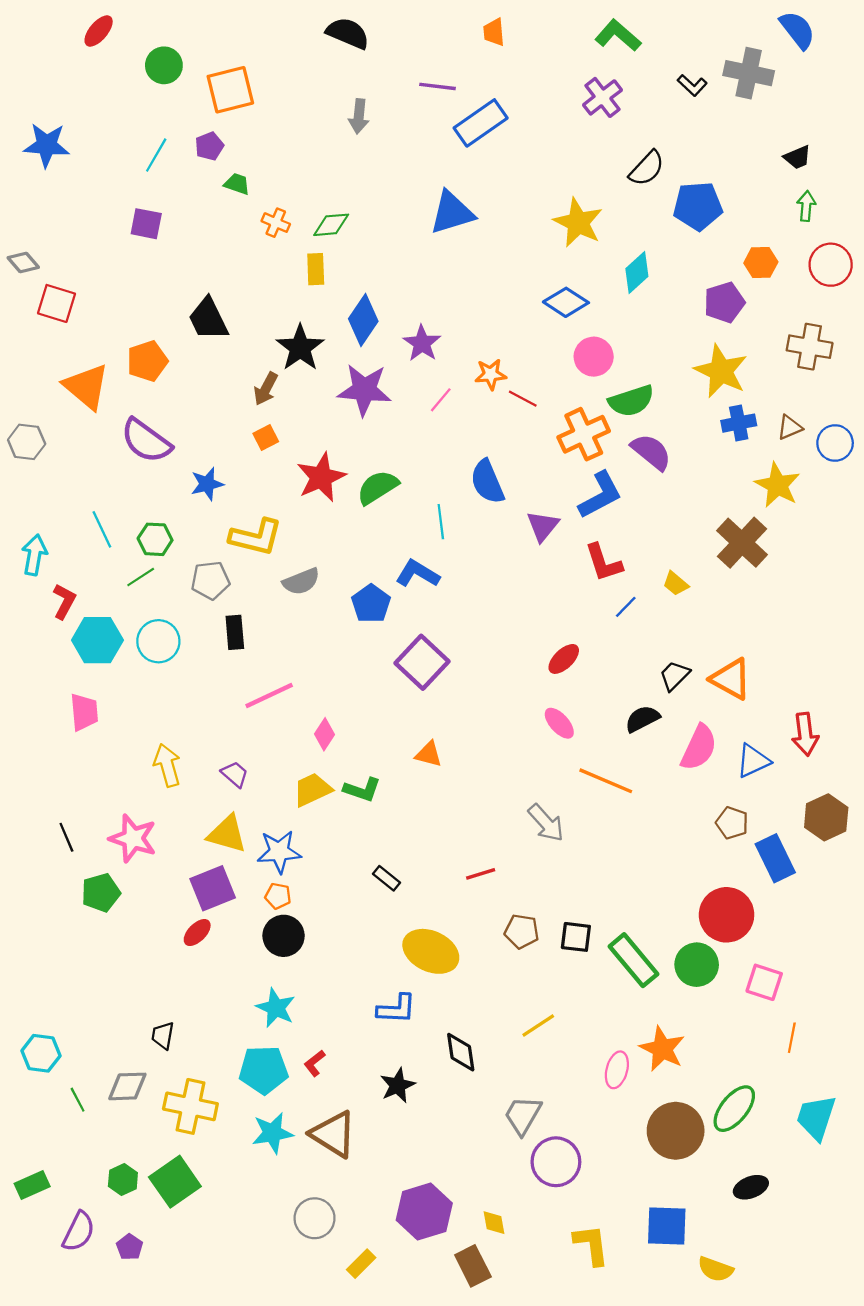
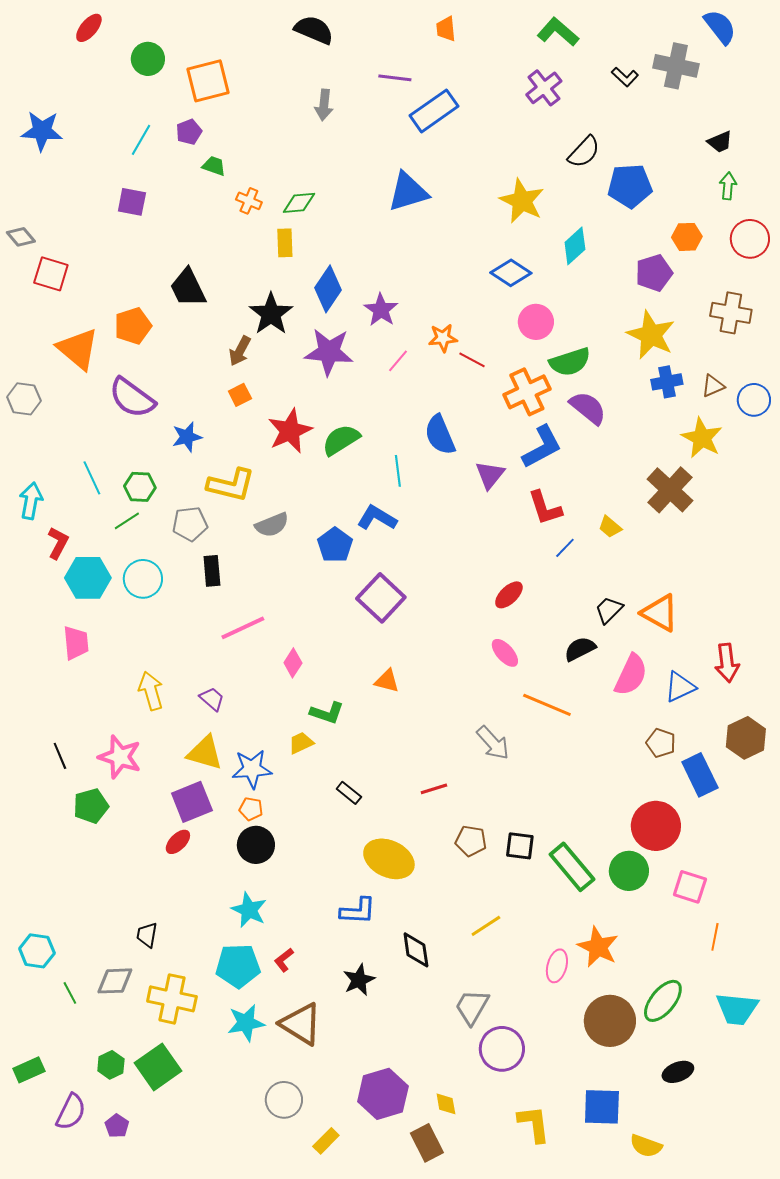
yellow trapezoid: (312, 790) -> (301, 743), moved, size x0.7
cyan trapezoid: (816, 1117) -> (737, 1009), turned -102

